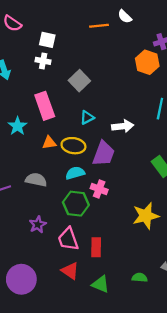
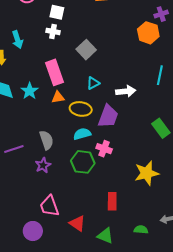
orange triangle: (49, 143) -> (58, 97), moved
gray semicircle: (36, 180) -> (46, 140), turned 60
purple star: (38, 225) -> (43, 165), moved
pink trapezoid: (68, 239) -> (49, 206), moved
red rectangle: (96, 247) -> (112, 201), moved
purple circle: (21, 279) -> (33, 231), size x0.7

